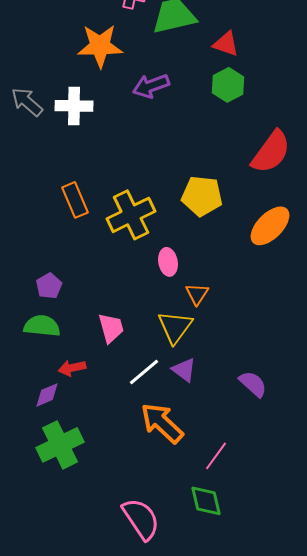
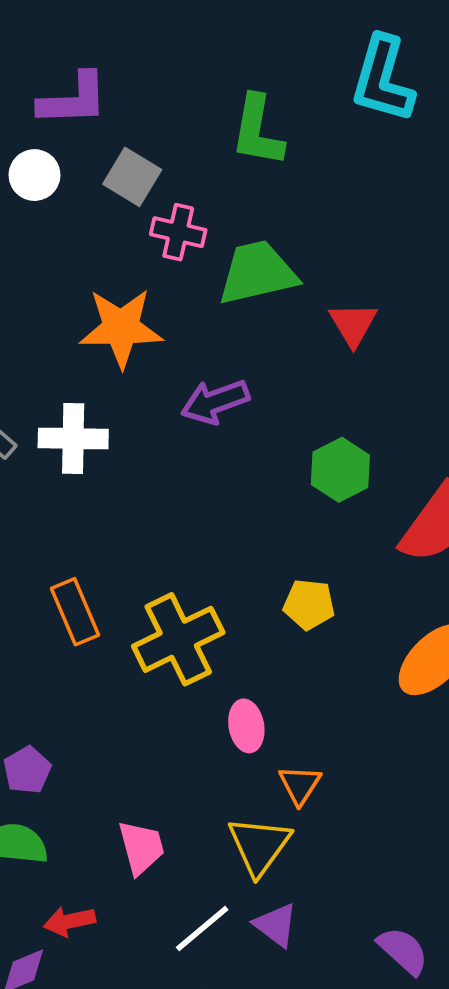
red triangle: (226, 44) -> (353, 324), turned 40
green hexagon: (228, 85) -> (340, 470), moved
yellow pentagon: (202, 196) -> (309, 604), size x0.7

